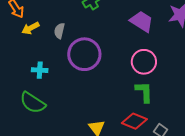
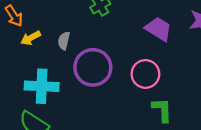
pink circle: (144, 62) -> (145, 74), moved
cyan cross: (40, 70) -> (42, 86), size x1.8

